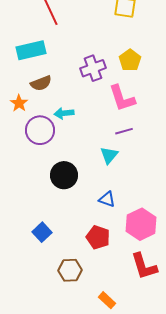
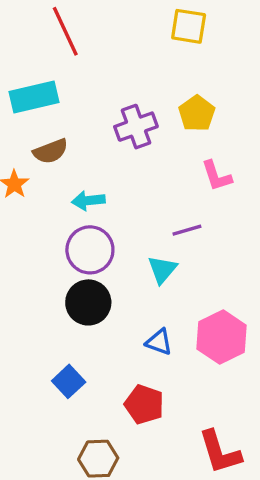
pink L-shape: (122, 98) -> (217, 176), moved, size x0.7
purple circle: (40, 130) -> (90, 250), moved
pink hexagon: (141, 224) -> (221, 337), moved
blue square: (42, 232) -> (69, 381), moved

